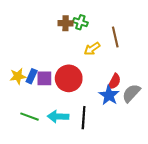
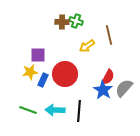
yellow star: (18, 76) -> (30, 72), moved
blue rectangle: (32, 76) -> (43, 80), moved
purple square: (44, 78) -> (38, 55), moved

